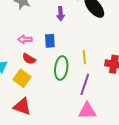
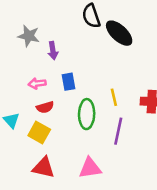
purple arrow: (61, 14) -> (53, 51), moved
red semicircle: (29, 59) -> (45, 107), turned -40
pink triangle: (87, 111) -> (90, 168), moved

